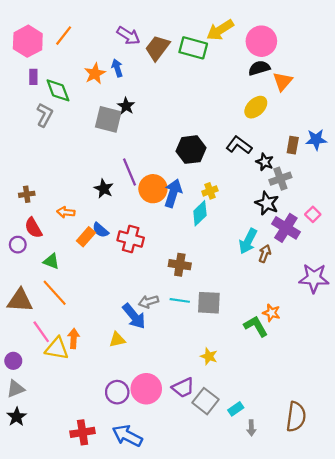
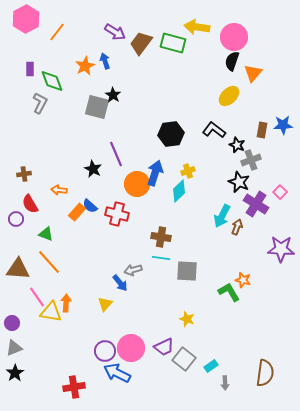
yellow arrow: (220, 30) -> (197, 27), turned 40
pink hexagon: (28, 41) -> (26, 19), moved
black semicircle: (259, 68) -> (232, 61), turned -54
orange circle: (153, 189) -> (137, 184), moved
cyan line: (180, 300) -> (161, 258), moved
blue arrow: (134, 316) -> (120, 283), size x0.7
yellow triangle: (117, 340) -> (105, 304), turned -35
blue arrow: (127, 436) -> (117, 373), moved

